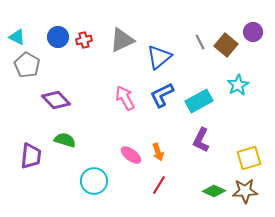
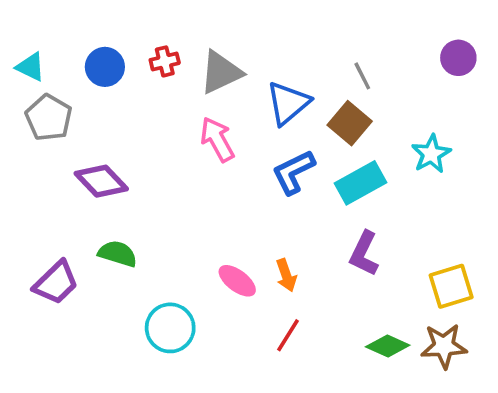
red cross: (84, 40) -> (165, 61), moved
brown square: (226, 45) -> (350, 123), moved
pink arrow: (125, 98) -> (217, 139), moved
purple trapezoid: (31, 156) -> (56, 283), turned 40

